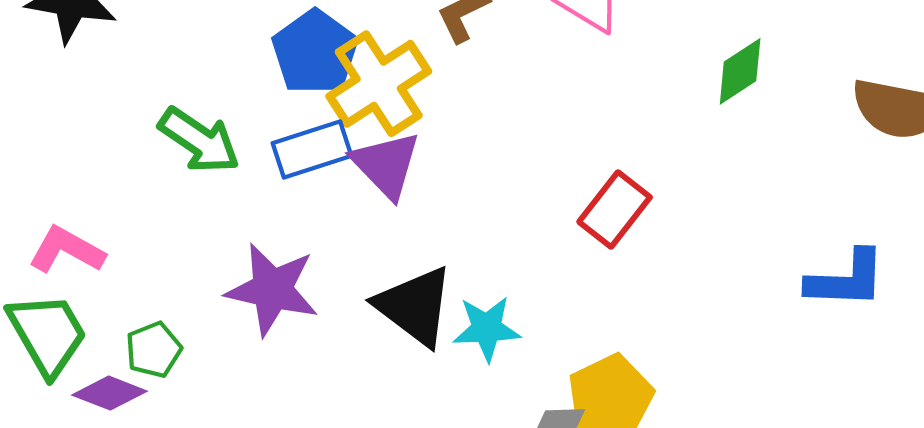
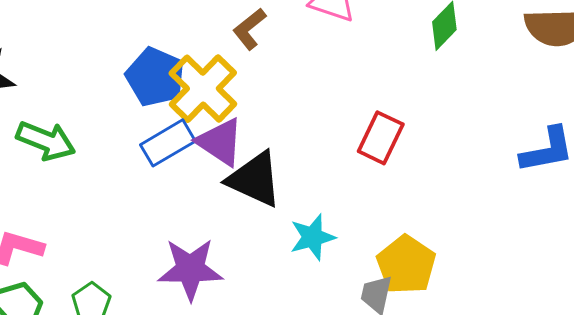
green arrow: (199, 140) -> (46, 141), moved
purple star: (272, 290) -> (190, 269), moved
black triangle: (415, 306) -> (255, 179), moved

